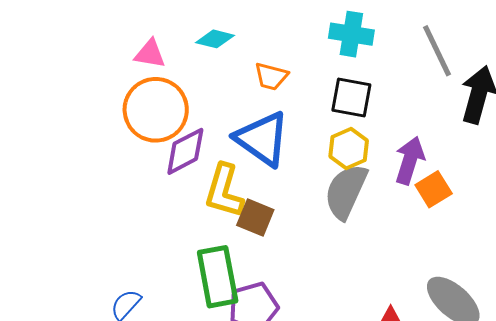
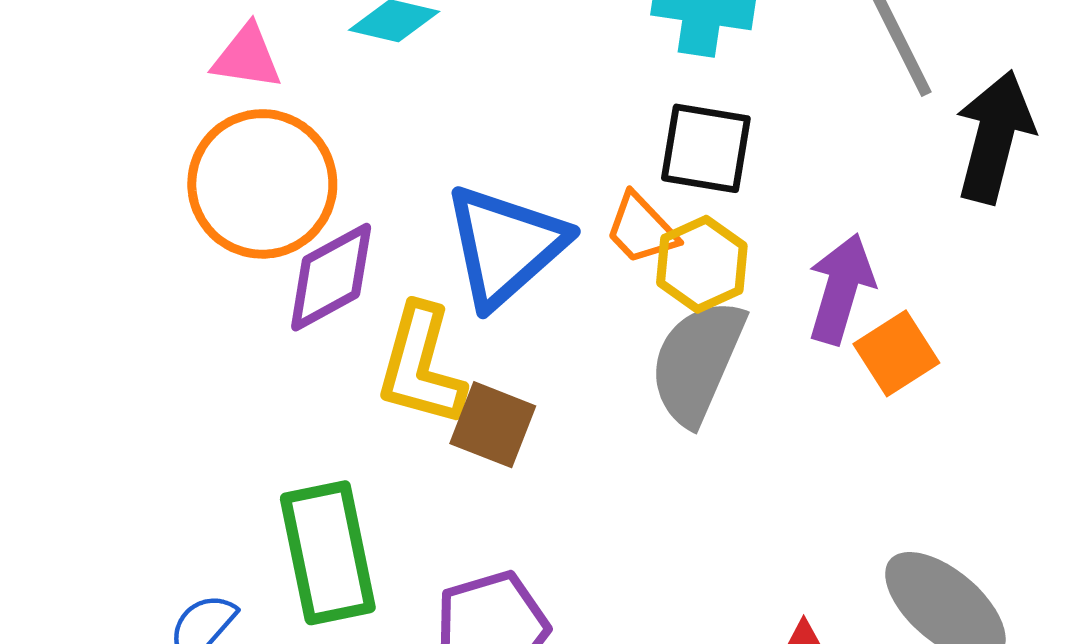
orange trapezoid: (271, 76) -> (641, 229), moved, turned 33
blue triangle: (262, 139) -> (505, 246), turned 44
green rectangle: (218, 277) -> (328, 553), moved

